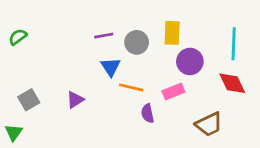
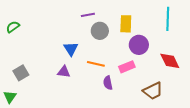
purple line: (104, 36) -> (88, 15), moved
cyan line: (234, 44) -> (168, 19), moved
blue triangle: (111, 67) -> (71, 49), moved
purple triangle: (75, 100) -> (64, 72), moved, turned 40

